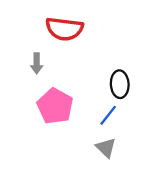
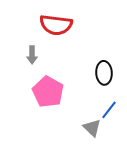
blue line: (108, 115) -> (109, 110), moved

